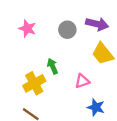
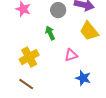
green arrow: (53, 66) -> (50, 33), moved

